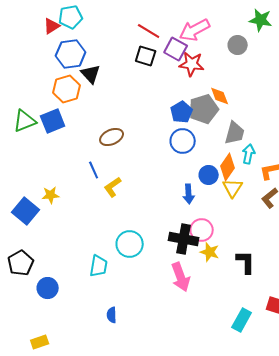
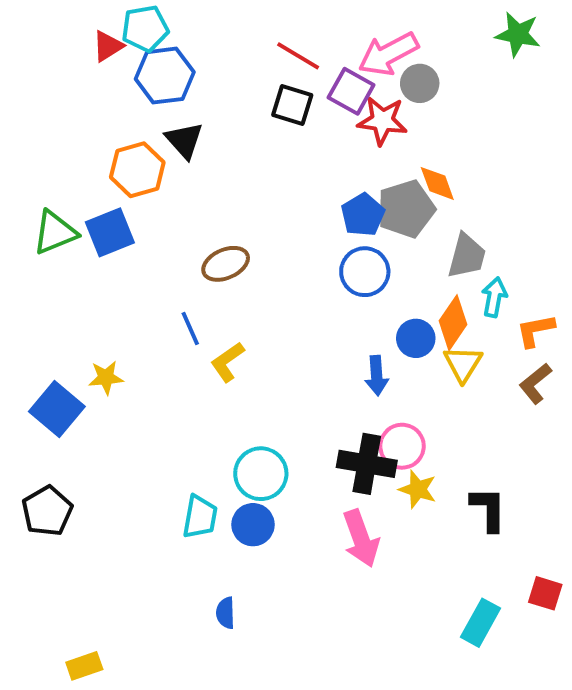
gray circle: (238, 45) -> (420, 83), moved
blue hexagon: (71, 54) -> (165, 76), moved
blue circle: (48, 288) -> (253, 525), moved

